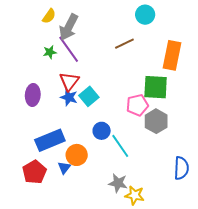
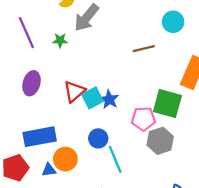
purple line: (69, 49) -> (26, 33), moved
red triangle: (69, 81) -> (74, 91), moved
blue star: (69, 97) -> (109, 100), moved
blue triangle: (64, 168) -> (49, 170), turned 32

